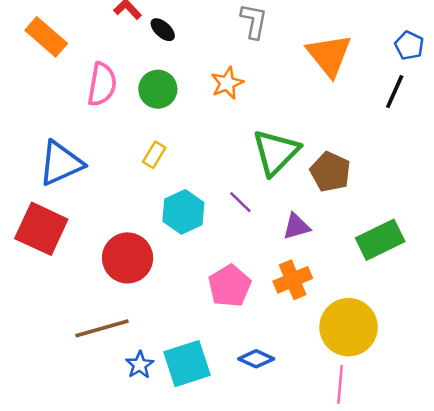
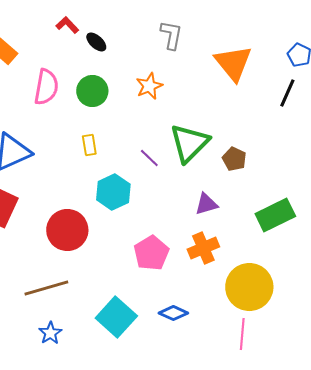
yellow rectangle: (154, 155) -> (89, 145), turned -40
brown pentagon: (330, 172) -> (234, 159), size x0.7
purple line: (240, 202) -> (149, 158), moved
cyan square: (187, 364) -> (116, 317), turned -30
blue star: (140, 365) -> (50, 333), moved

